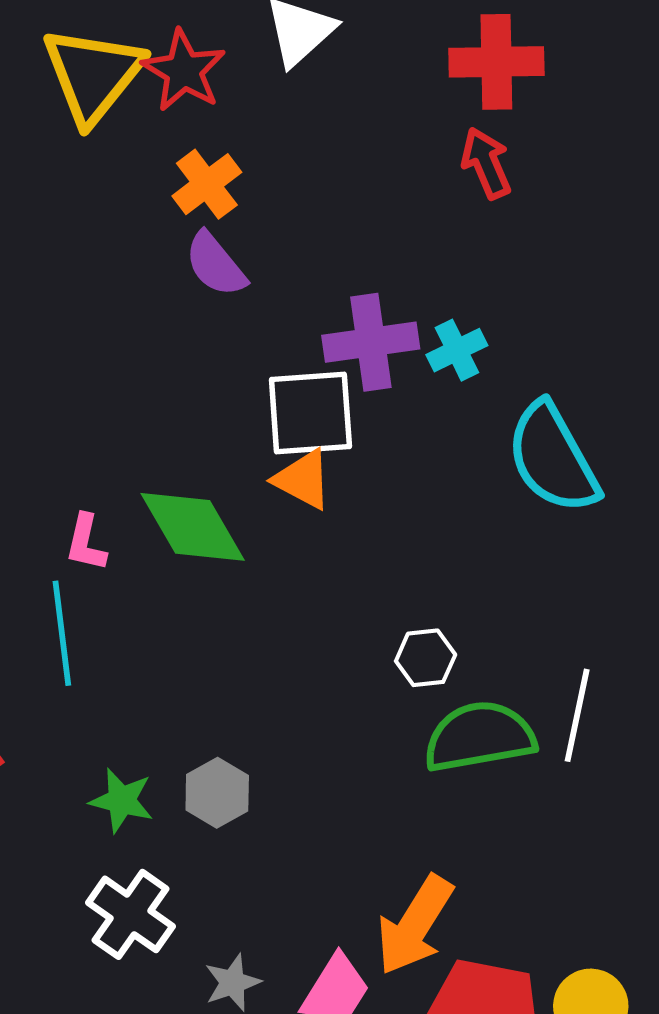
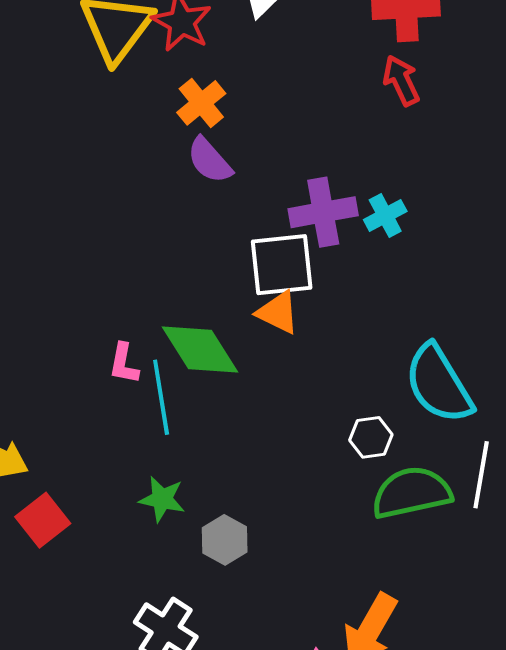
cyan semicircle: (553, 458) -> (439, 384), moved
cyan line: (62, 633) -> (161, 397), moved
green star: (122, 800) -> (162, 499), moved

